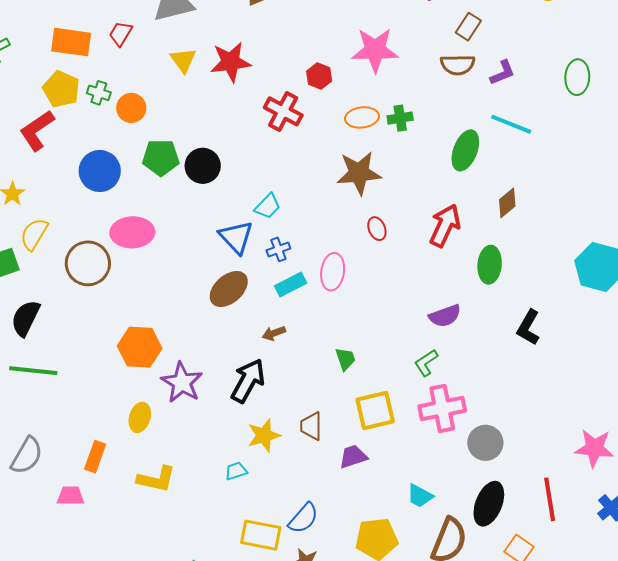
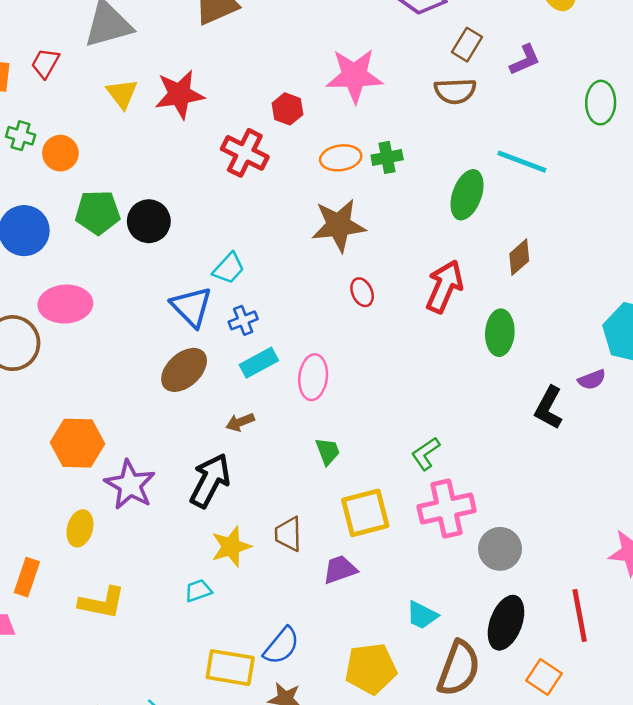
purple L-shape: (503, 73) -> (525, 60), moved
pink ellipse: (333, 272) -> (313, 377), moved
purple semicircle: (445, 316) -> (592, 380), moved, size x0.7

